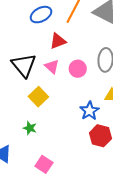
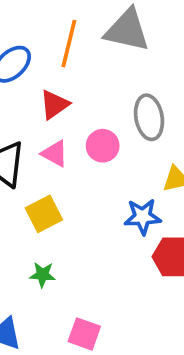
yellow square: (38, 97) -> (44, 214), turned 30
blue star: (89, 111) -> (143, 217), turned -30

